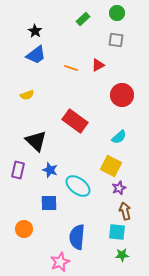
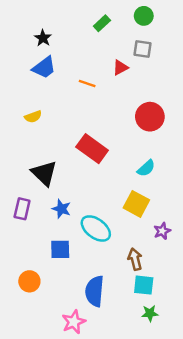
red triangle: (98, 65) -> (120, 68), moved
purple star: (119, 188) -> (162, 231), moved
brown arrow: (125, 211) -> (135, 259), moved

